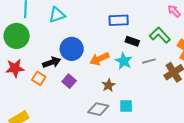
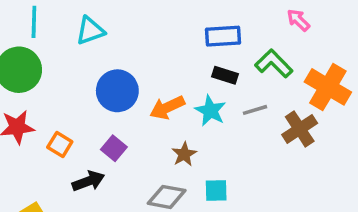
blue rectangle: (119, 20) -> (223, 36), moved
black arrow: (52, 62) -> (88, 181), moved

